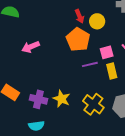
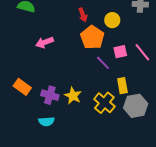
red arrow: (79, 16) -> (83, 15), moved
purple line: (90, 64) -> (103, 63), turned 56
yellow rectangle: (112, 71) -> (122, 86), moved

